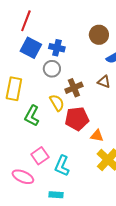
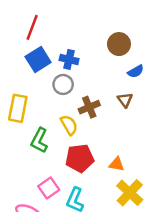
blue square: (31, 48) -> (38, 59), turned 30
brown triangle: (104, 82) -> (125, 100), turned 32
red pentagon: (77, 119) -> (80, 158), moved

